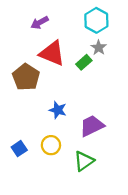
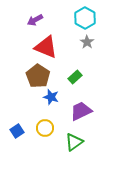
green rectangle: (84, 62) -> (75, 77), moved
brown pentagon: (26, 77) -> (38, 76), moved

